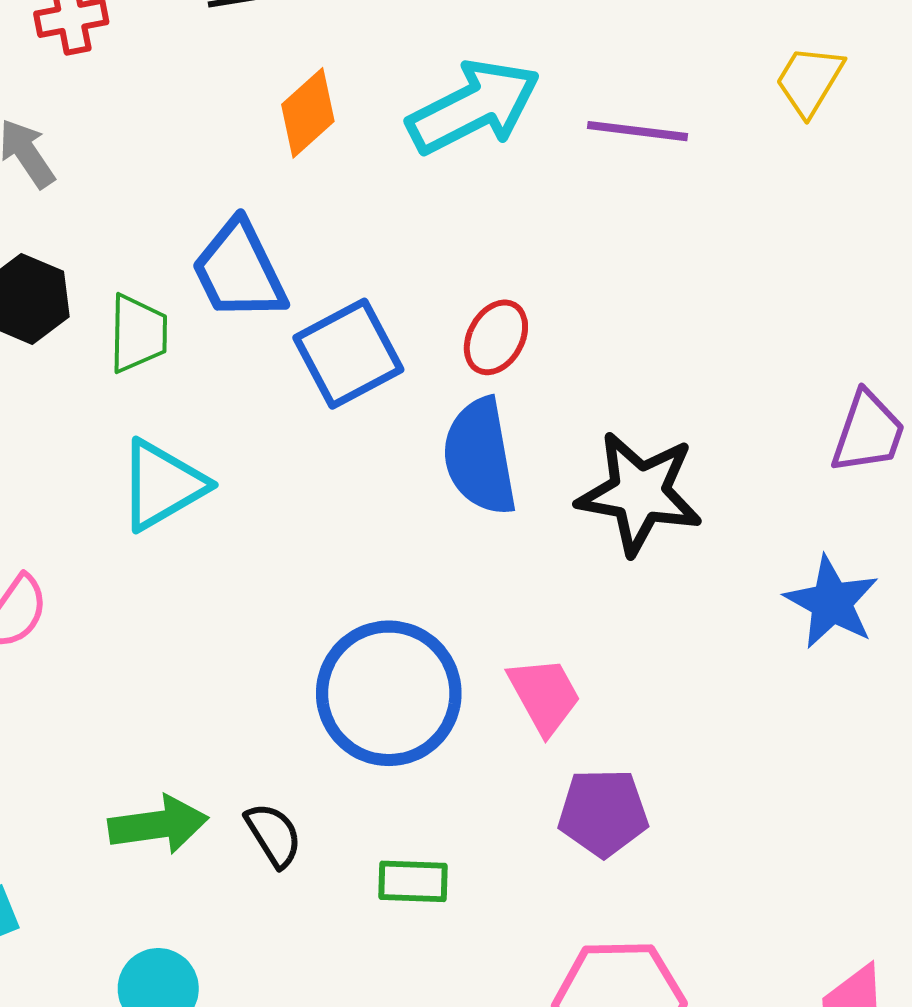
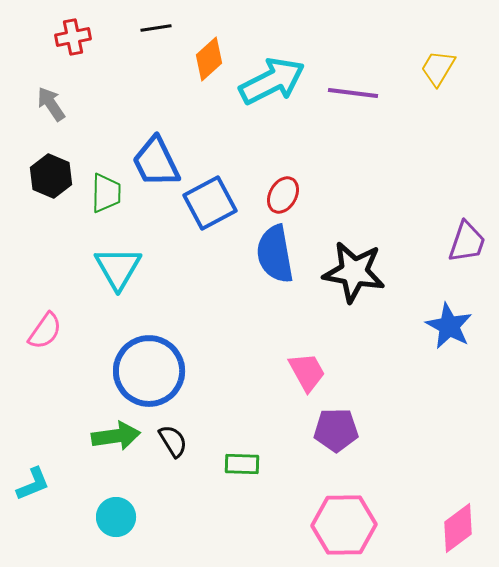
orange diamond: (308, 113) -> (209, 59), moved
cyan triangle: (162, 485) -> (118, 268), turned -30
blue circle: (389, 693) -> (149, 371), moved

